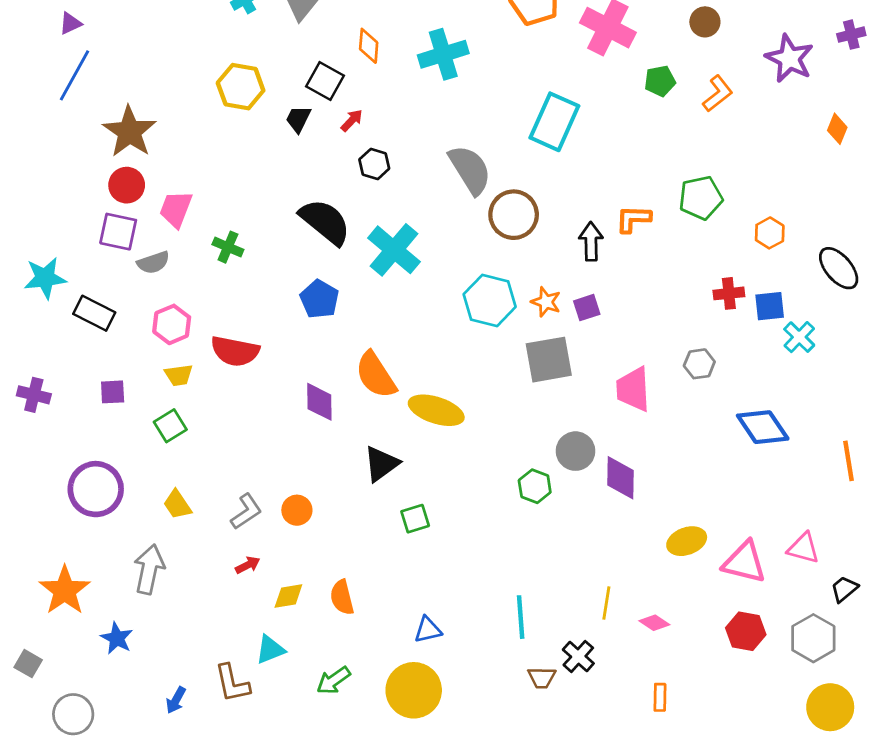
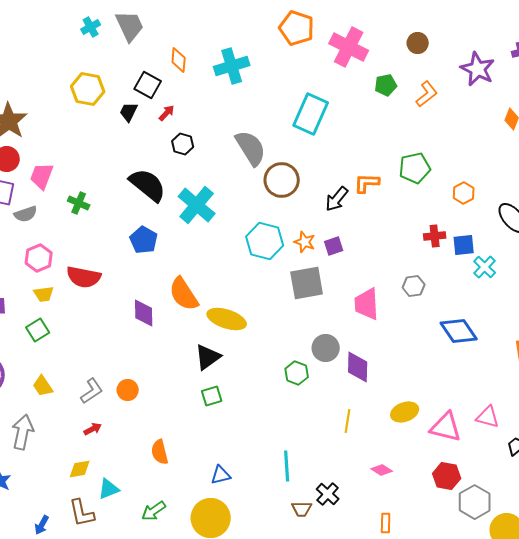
black arrow: (591, 241) -> (337, 199), turned -140
black triangle: (381, 464) -> (208, 357), moved
yellow diamond: (288, 596) -> (80, 469), moved
yellow line: (606, 603) -> (348, 421), moved
gray hexagon: (813, 638) -> (475, 502), moved

